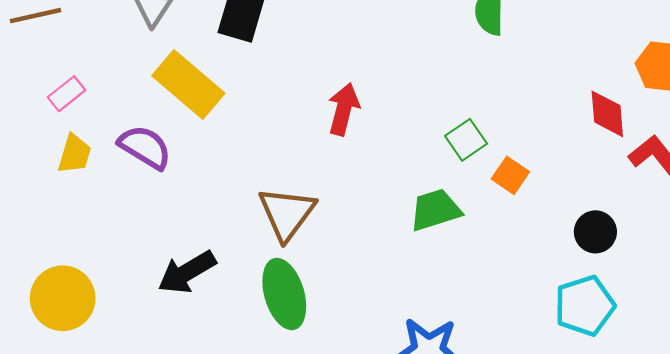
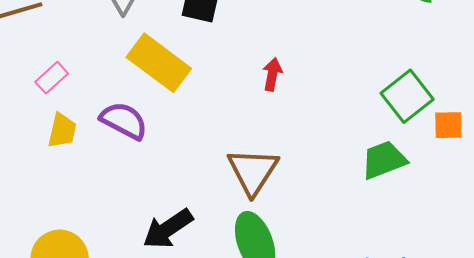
red arrow: (344, 109) -> (272, 74), moved, size x0.7
green square: (466, 140) -> (407, 96), size x1.4
orange square: (510, 175) -> (448, 125), turned -32

